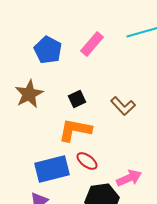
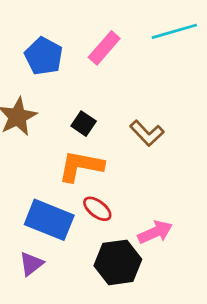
black square: (77, 99) -> (84, 124), turned -30
blue rectangle: (52, 169) -> (49, 220), turned 36

